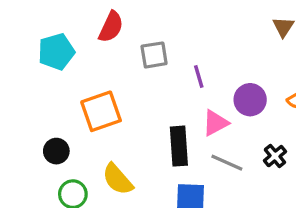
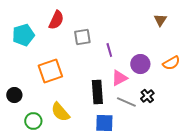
black circle: (56, 151) -> (14, 95), moved
black cross: (275, 156) -> (147, 96), moved

